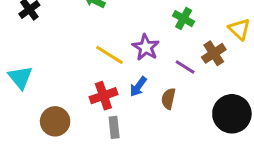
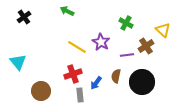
purple line: (185, 67) -> (127, 55), turned -40
blue arrow: (138, 87) -> (96, 83), moved
black circle: (232, 114) -> (142, 82), moved

